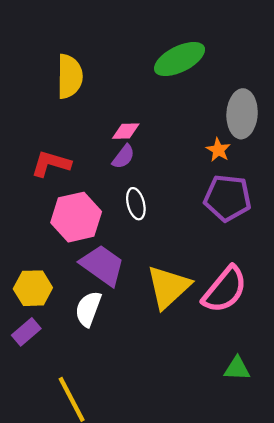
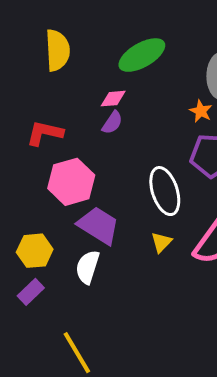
green ellipse: (180, 59) -> (142, 55), moved
white ellipse: (136, 204) -> (165, 191), moved, size x1.6
yellow triangle: (168, 287) -> (161, 242), size x0.5

